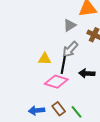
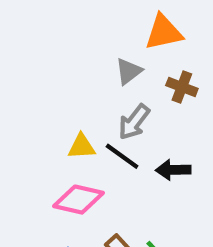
black line: (63, 65) -> (122, 156), turned -60
pink diamond: (56, 82) -> (78, 200), moved

